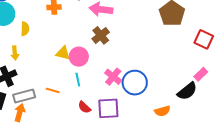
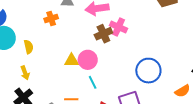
brown cross: (101, 35) -> (103, 34), turned 30
pink cross: (113, 77) -> (119, 27), moved

